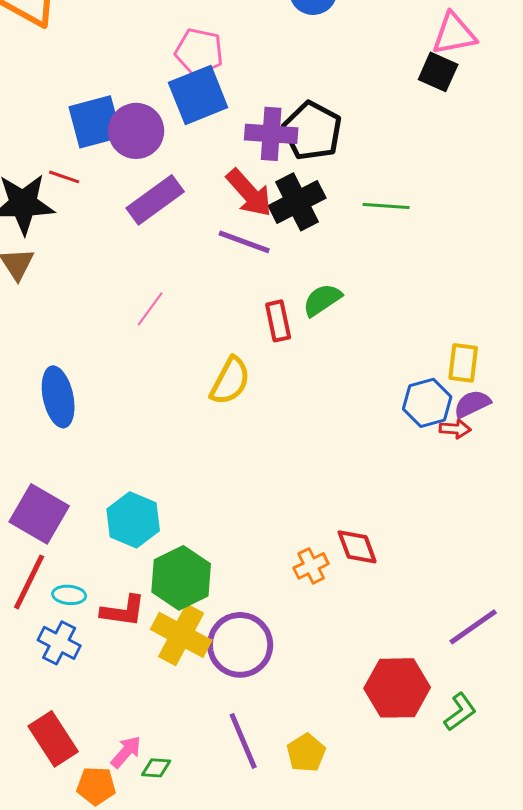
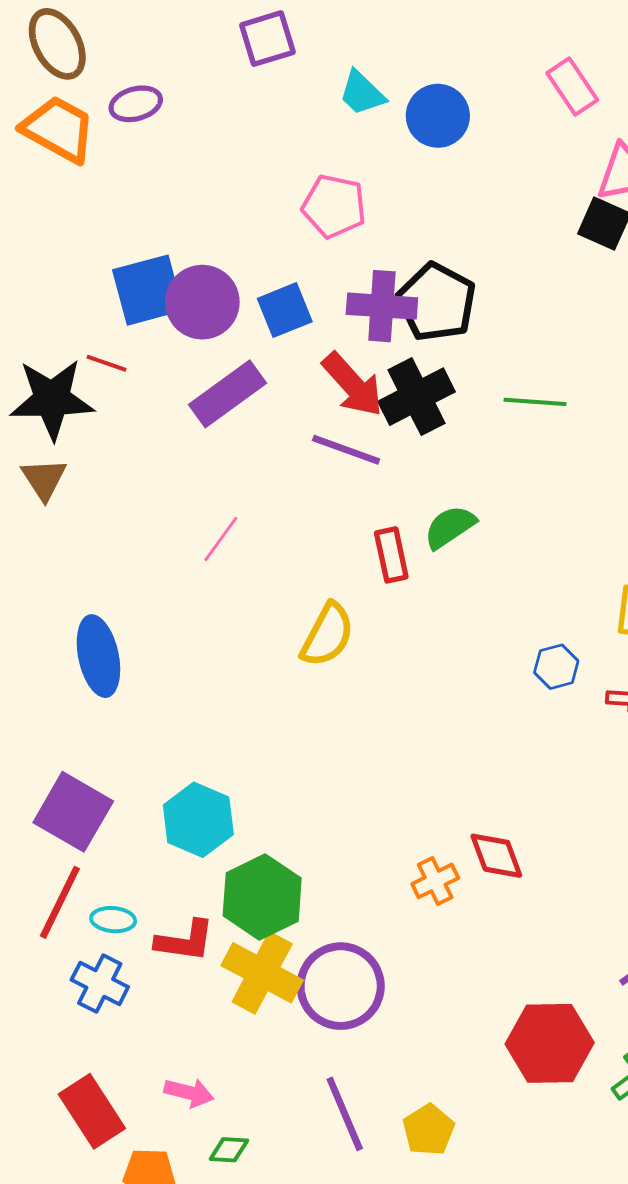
pink pentagon: (199, 52) -> (334, 206), moved
blue square: (198, 95) -> (285, 310), moved, size x0.7
blue hexagon: (427, 403) -> (556, 667), moved, size x0.7
pink arrow: (126, 752) -> (189, 1093), moved, turned 63

